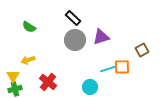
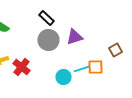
red cross: (48, 82) -> (22, 67), moved
cyan circle: (90, 87) -> (64, 77), moved

